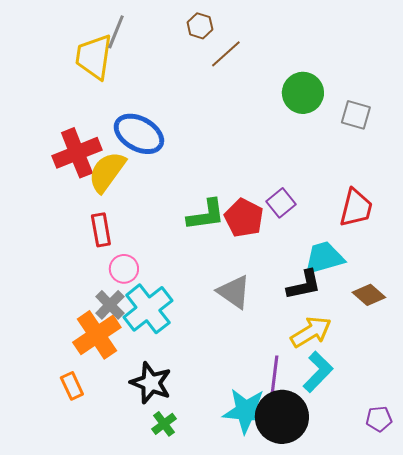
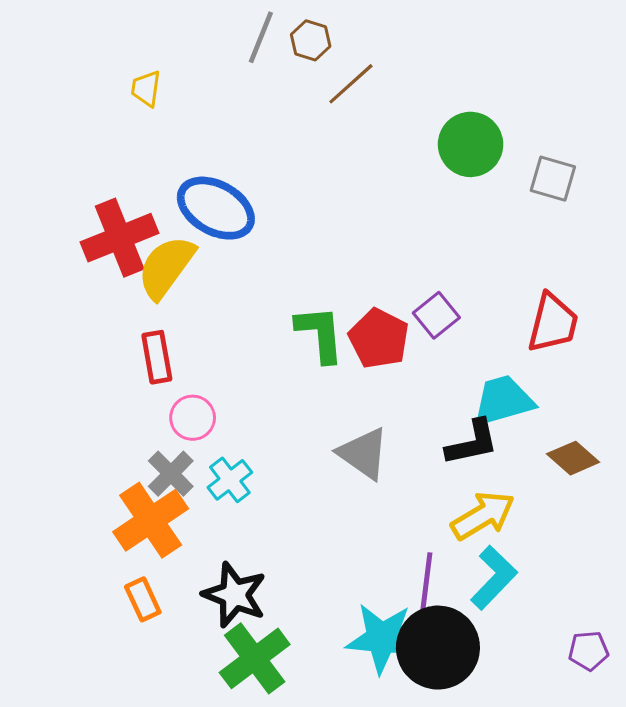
gray line: (116, 32) -> (261, 37), moved
yellow trapezoid: (94, 57) -> (146, 89), size x0.5
green L-shape: (206, 215) -> (320, 334), turned -87
cyan cross: (148, 309) -> (230, 480), size x0.6
orange rectangle: (72, 386) -> (143, 599), moved
green cross: (164, 424) -> (255, 658), size x1.8

